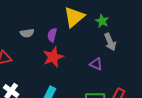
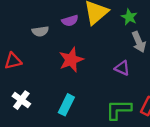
purple semicircle: (52, 35) -> (70, 21), moved, turned -120

